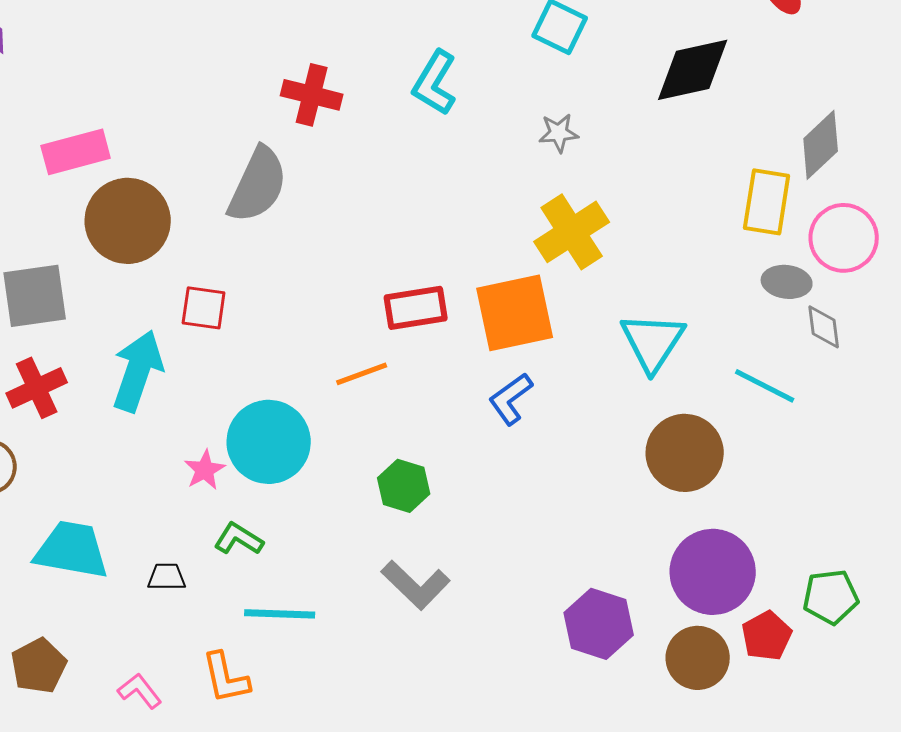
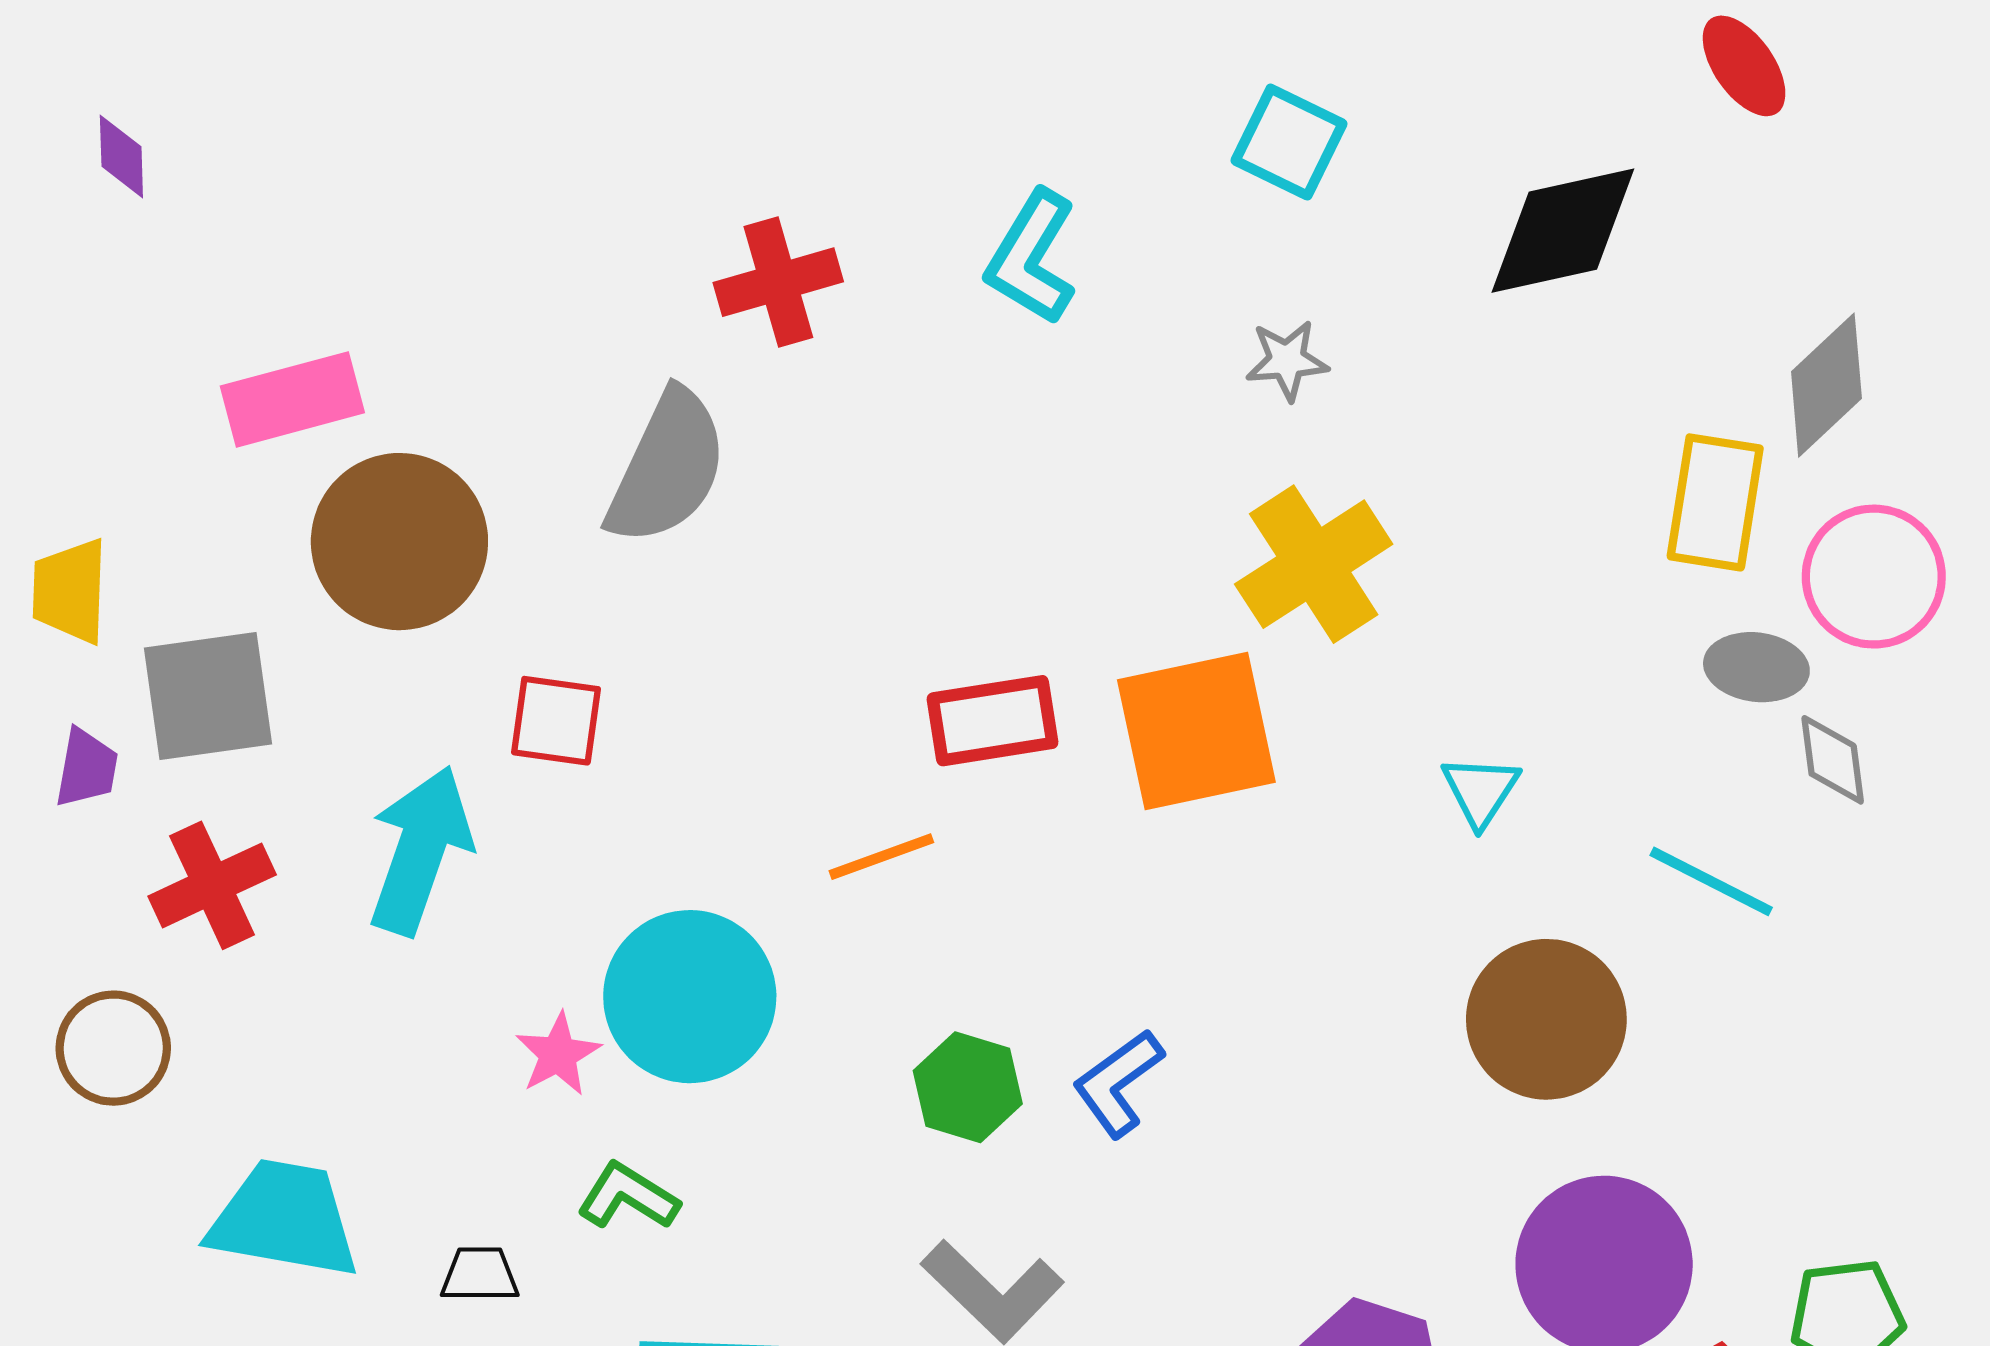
red cross: (312, 95) -> (778, 282), turned -30
cyan triangle: (653, 342) -> (1480, 791), size x0.6
blue L-shape: (511, 399) -> (1118, 1083), moved

